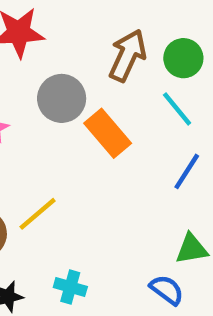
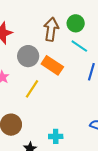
yellow line: (38, 214) -> (32, 89), moved

